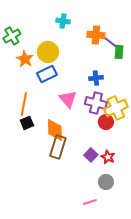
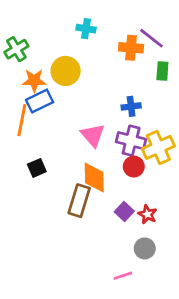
purple line: (109, 41) -> (152, 38), moved
orange star: (25, 59) -> (34, 81), turned -30
blue rectangle: (47, 74) -> (40, 101), moved
orange line: (24, 104) -> (22, 120), moved
red circle: (106, 122) -> (134, 167), moved
orange diamond: (55, 130) -> (94, 177), moved

